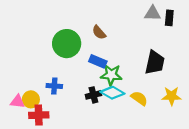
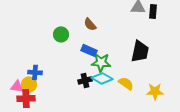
green circle: (67, 44) -> (61, 34), size x0.6
blue cross: (54, 86) -> (35, 72), moved
yellow star: (172, 96) -> (155, 91), moved
red cross: (39, 115) -> (26, 98), moved

